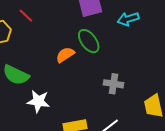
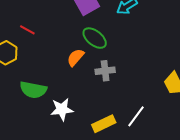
gray cross: (113, 84) -> (105, 71), moved

